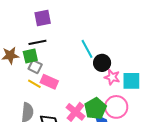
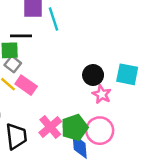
cyan line: (87, 49) -> (54, 19), moved
cyan square: (131, 81) -> (127, 74), moved

